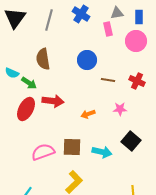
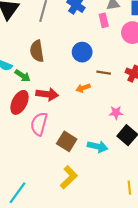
pink star: (120, 109) -> (116, 113), moved
orange arrow: (88, 114) -> (83, 88), moved
brown square: (72, 147) -> (67, 141), turned 30
pink semicircle: (43, 152) -> (39, 124), moved, turned -55

